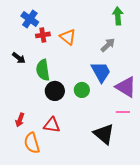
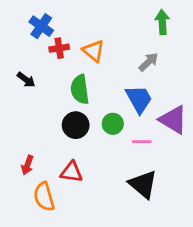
green semicircle: (43, 70) -> (80, 89), moved
pink line: (123, 112) -> (142, 142), moved

